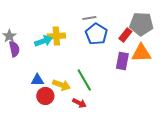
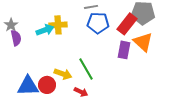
blue pentagon: (96, 34) -> (98, 23), turned -30
red rectangle: (125, 35) -> (127, 24), size x1.5
orange triangle: (141, 53) -> (143, 42), turned 45
blue triangle: (37, 80) -> (28, 86), moved, size x1.6

